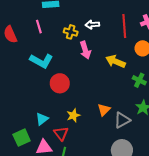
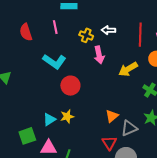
yellow arrow: (116, 61) -> (128, 69), turned -60
yellow star: (73, 115) -> (67, 116), moved
red triangle: (61, 134) -> (109, 143), moved

